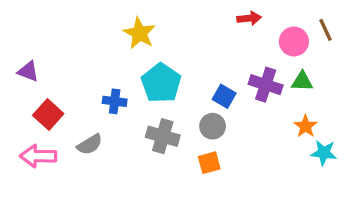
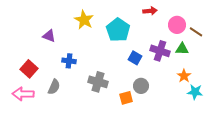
brown line: (325, 30) -> (196, 32), moved, turned -32
purple triangle: (28, 71) -> (49, 36), moved
cyan pentagon: (161, 83) -> (118, 30), moved
gray circle: (213, 126) -> (141, 86), moved
gray semicircle: (90, 144) -> (54, 87), turned -35

